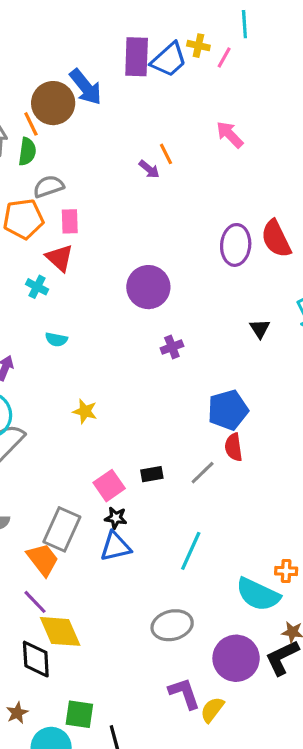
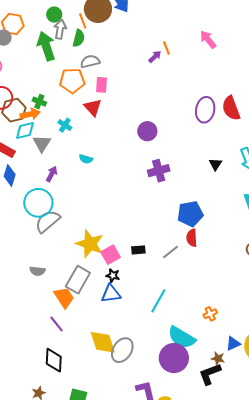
purple arrow: (149, 169) -> (155, 57), turned -88
cyan cross: (37, 287) -> (65, 125), moved
purple circle: (148, 287) -> (147, 131), size x0.7
purple cross: (172, 347) -> (159, 171), size x1.5
yellow star: (85, 411) -> (90, 244), moved, size x1.8
orange cross: (286, 571) -> (210, 314), moved, turned -32
cyan semicircle: (258, 594) -> (182, 338), moved
gray ellipse: (172, 625) -> (122, 350), moved, turned -50
yellow diamond: (60, 631) -> (103, 342), moved
purple circle: (236, 658) -> (174, 358), moved

